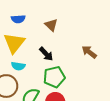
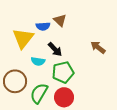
blue semicircle: (18, 19) -> (43, 26), moved
cyan semicircle: (18, 66) -> (38, 61), moved

